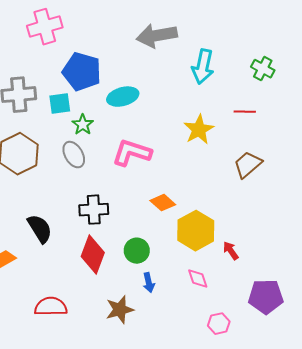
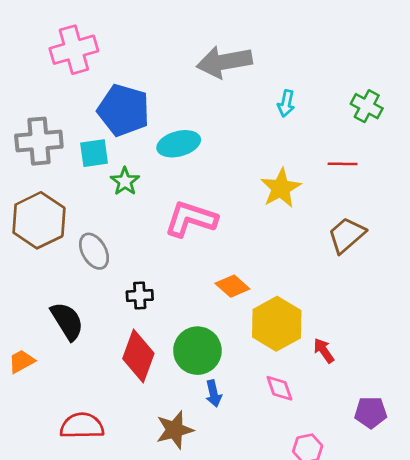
cyan arrow: (203, 67) -> (286, 103), size x0.6
gray ellipse: (74, 155) -> (94, 251), moved
black cross: (94, 210) -> (140, 296), size x0.7
green circle: (137, 251) -> (197, 351), size x1.4
purple pentagon: (266, 297) -> (371, 412), size x0.7

